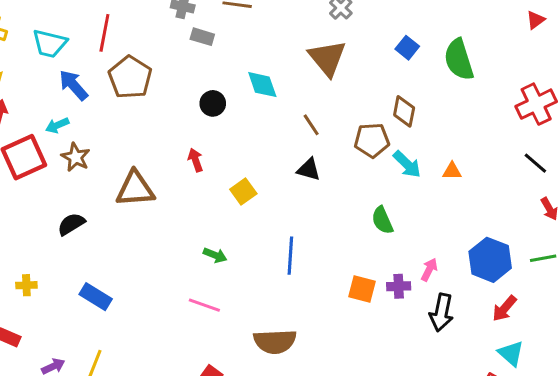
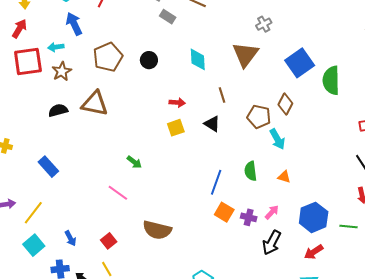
blue square: (407, 48) -> (300, 63), size x1.8
brown pentagon: (130, 77) -> (108, 57), moved
black circle: (213, 103) -> (149, 60), moved
red arrow: (195, 160) -> (177, 103), moved, turned 98
orange triangle: (452, 171) -> (284, 177), moved
yellow square: (243, 192) -> (176, 128), moved
black semicircle: (71, 224) -> (58, 110), moved
blue line: (290, 256) -> (216, 182), moved

